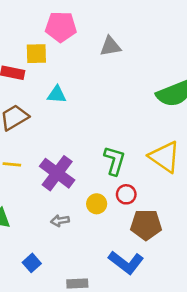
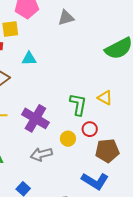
yellow triangle: (165, 157) -> (105, 98), moved, size x0.6
gray arrow: (60, 221) -> (41, 154), size x1.5

